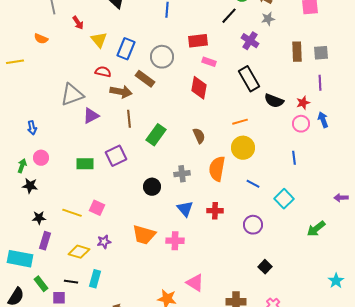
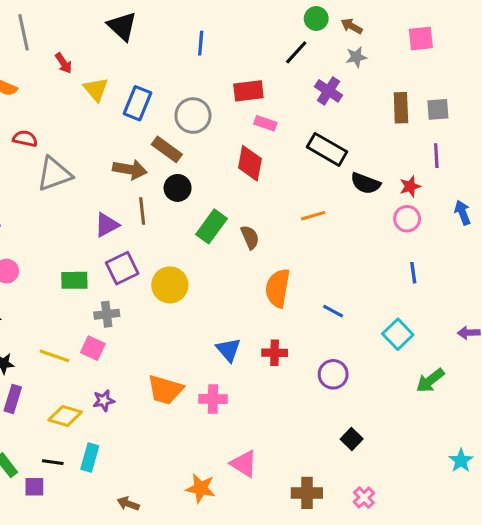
red semicircle: (103, 72) -> (25, 139), moved
black rectangle: (249, 79) -> (327, 149), turned -30
purple triangle: (91, 116) -> (107, 225), moved
blue arrow: (323, 120) -> (463, 213), moved
green rectangle: (156, 135) -> (211, 226), moved
yellow circle: (243, 148) -> (170, 285), moved
blue line: (294, 158) -> (413, 273), moved
gray cross: (182, 174) -> (107, 314), moved
black circle: (152, 187) -> (178, 188), moved
cyan square: (284, 199) -> (398, 334), moved

